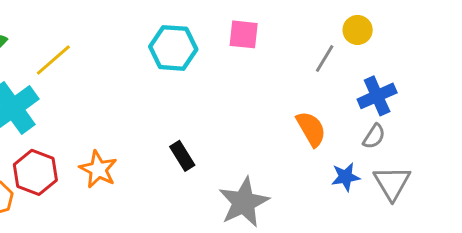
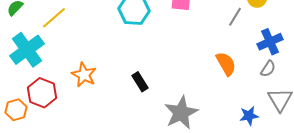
orange star: (98, 169) -> (84, 75), moved
blue star: (346, 177) -> (249, 116), moved

